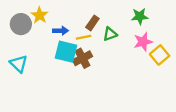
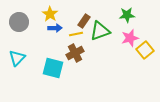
yellow star: (40, 15) -> (50, 14), moved
green triangle: (110, 34) -> (100, 31), size x1.5
cyan square: (66, 52) -> (53, 68), moved
cyan triangle: (19, 64) -> (17, 58), turned 30

